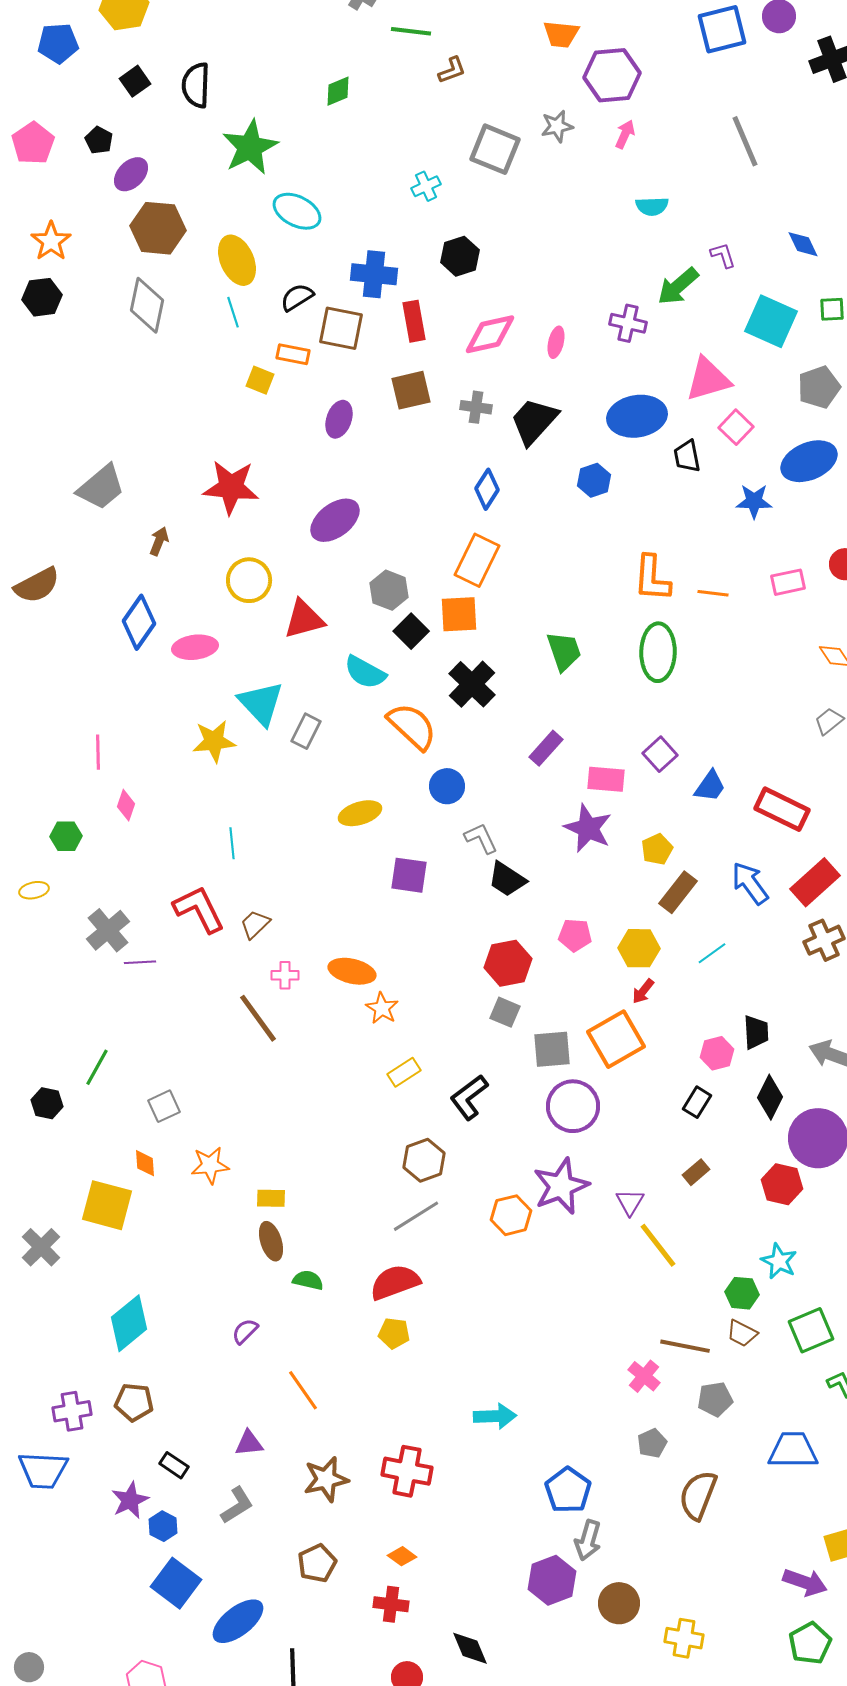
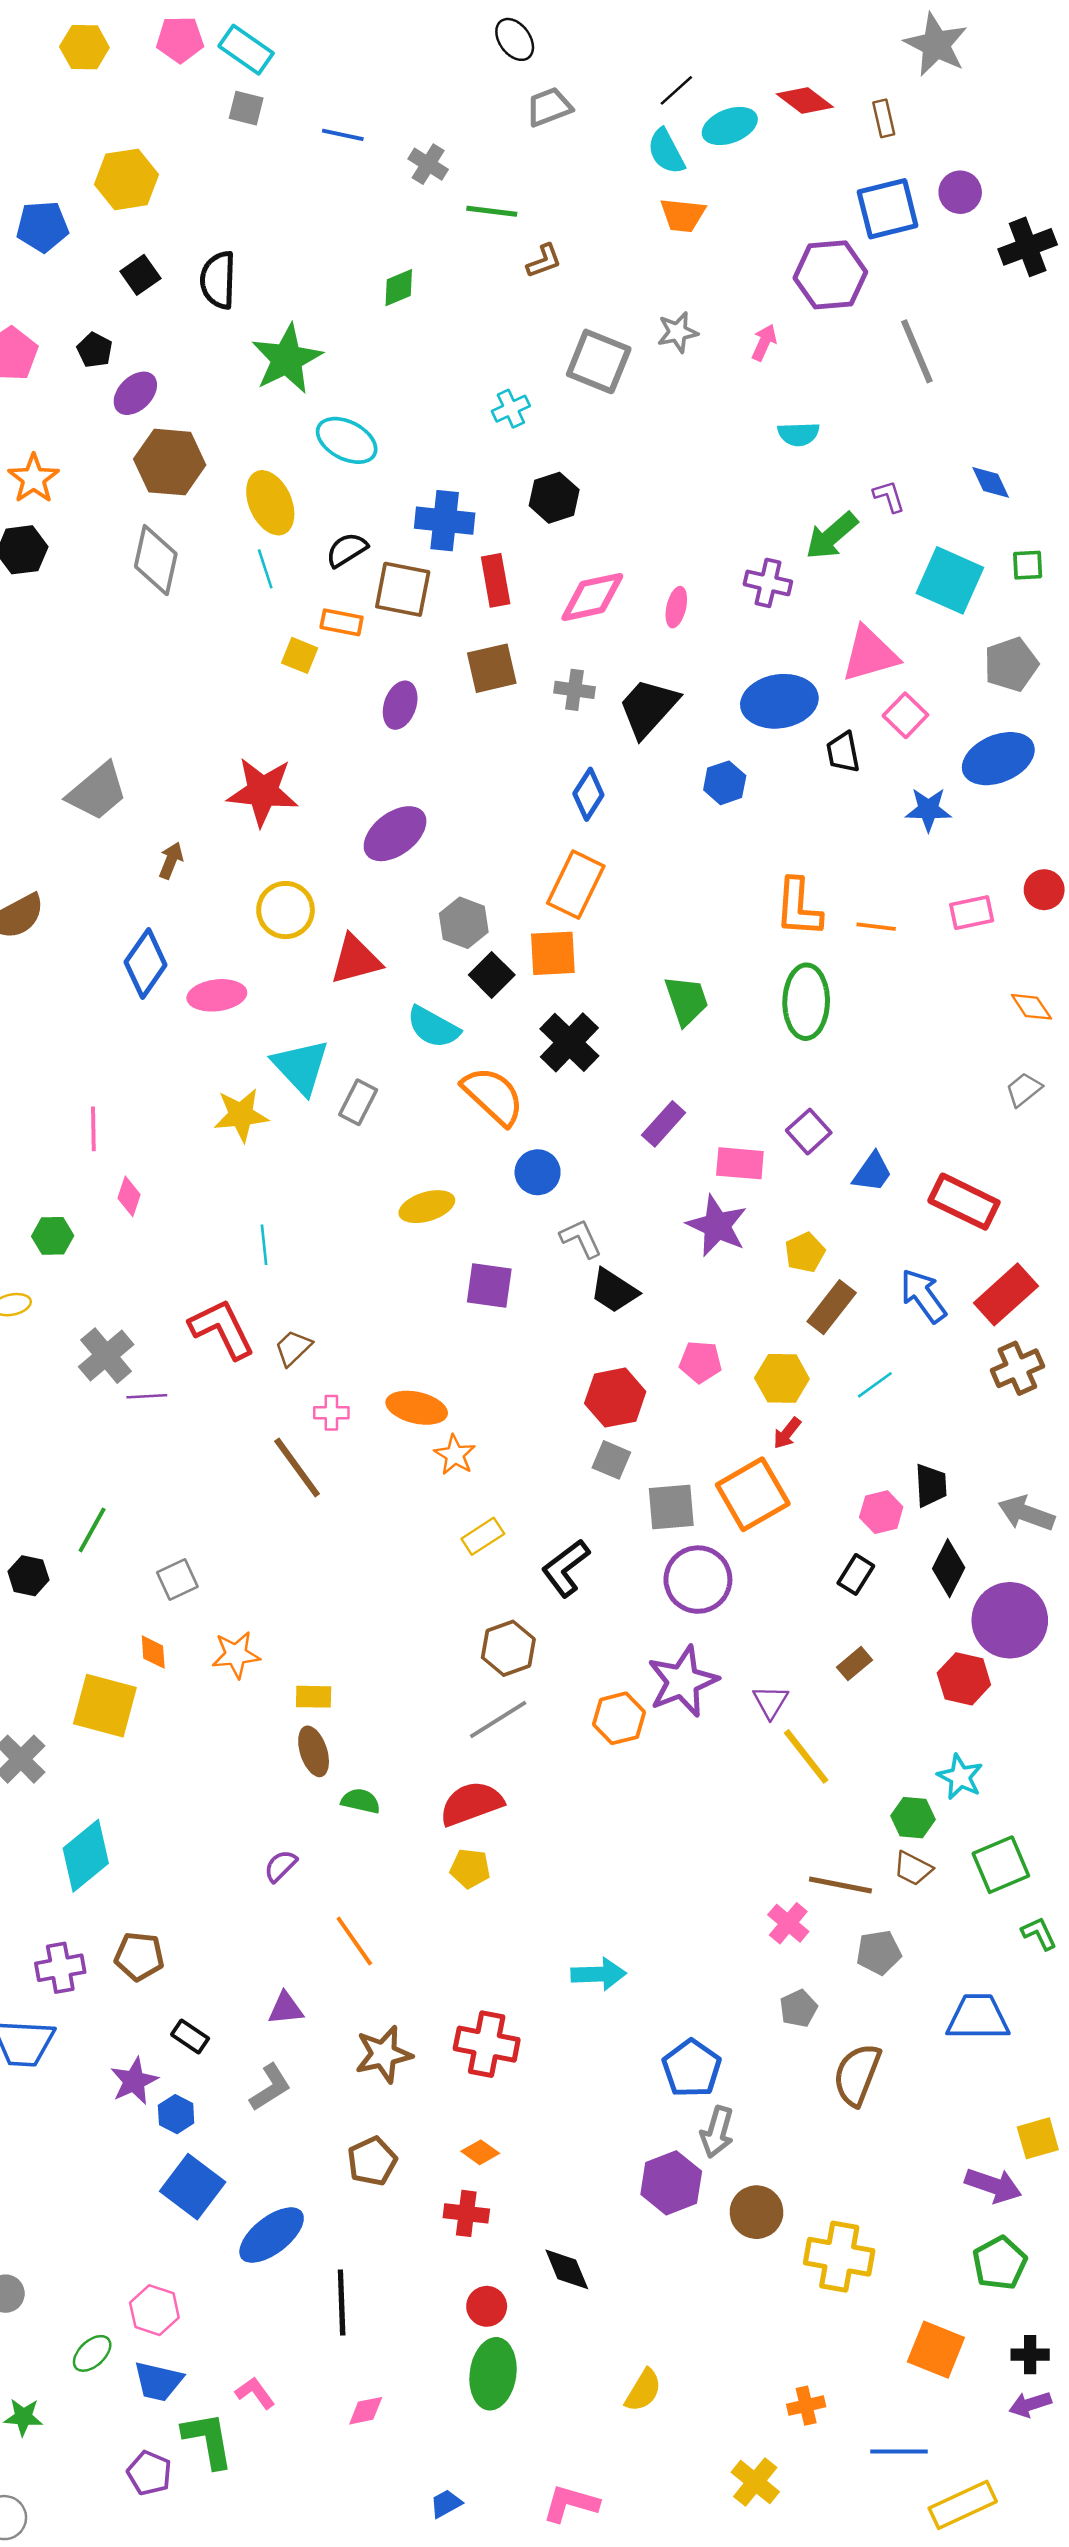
purple hexagon: (612, 75) -> (830, 275), moved
cyan diamond: (129, 1323) -> (86, 1856), moved
yellow cross: (684, 1638) -> (839, 2257), size x1.4

